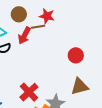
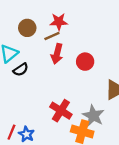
red arrow: (24, 36) -> (57, 54), moved
red circle: (76, 55) -> (85, 62), moved

